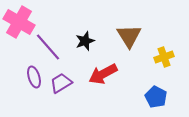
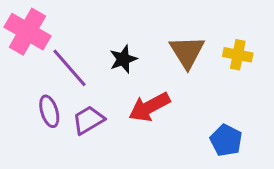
yellow cross: (164, 57) -> (238, 55), moved, turned 30

